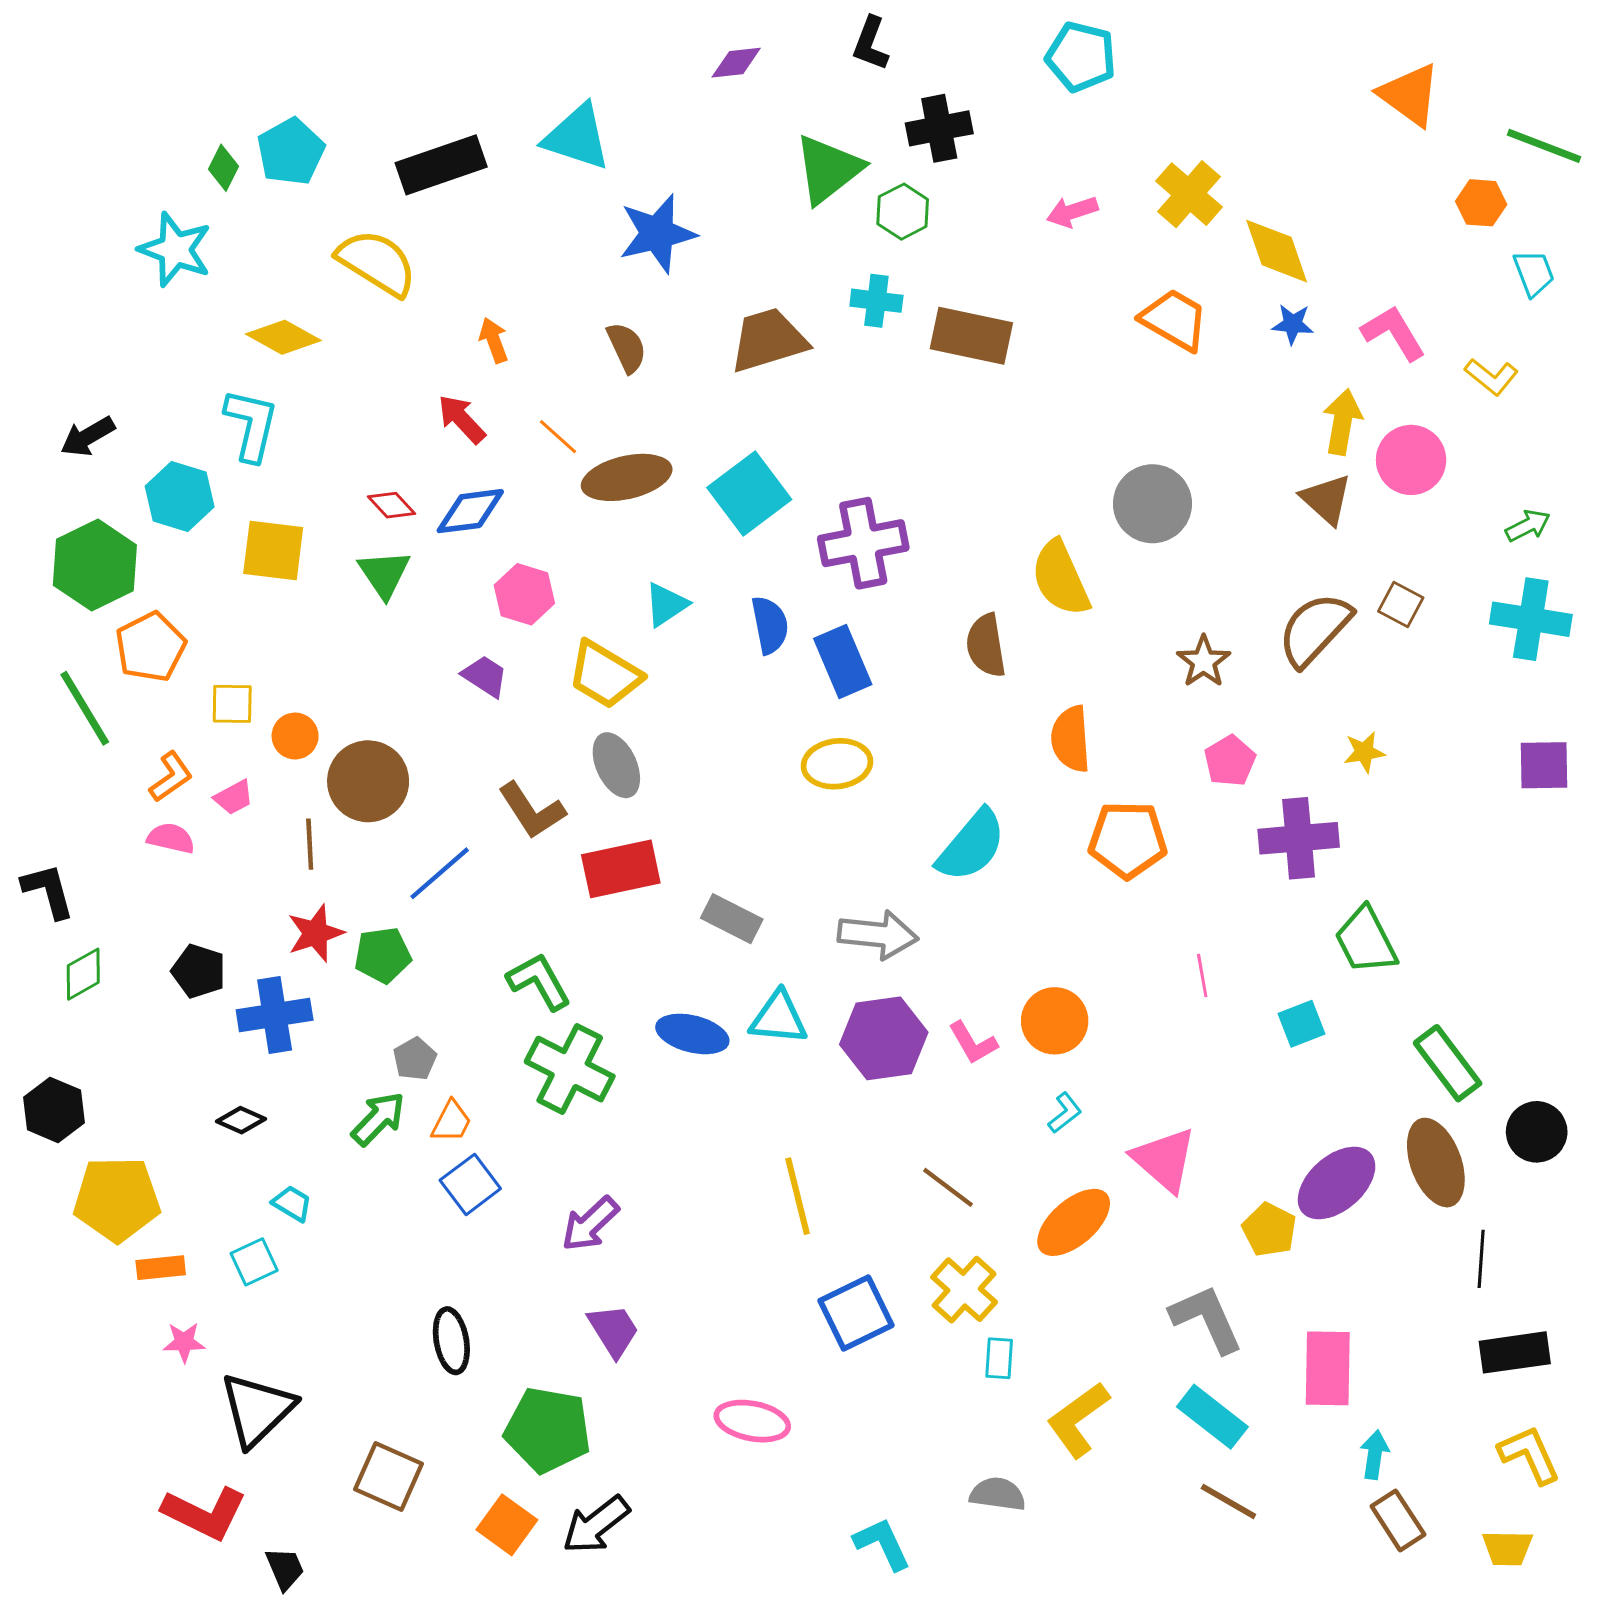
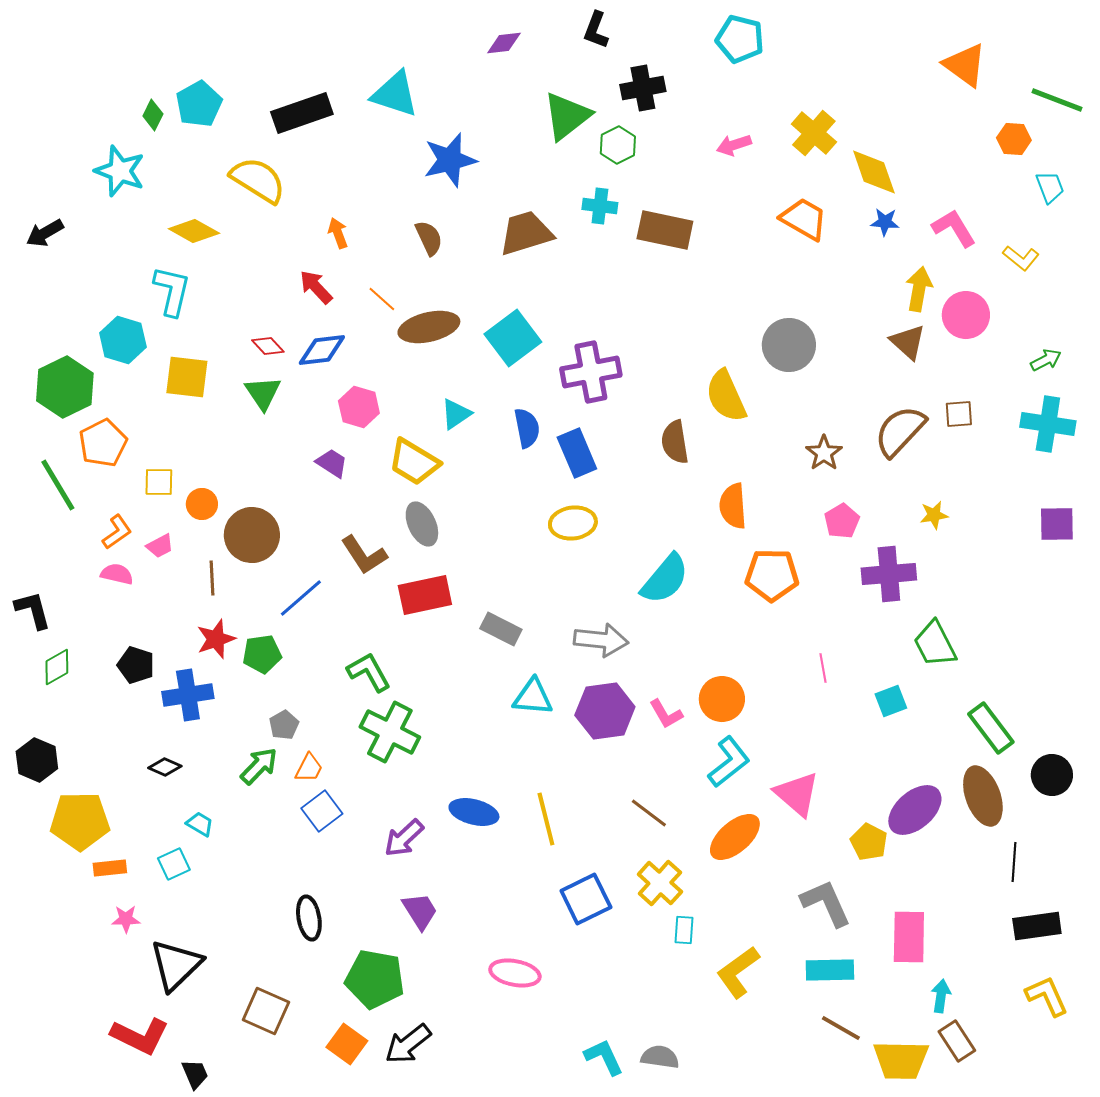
black arrow: (88, 437) -> (45, 233), moved
brown square: (1401, 605) -> (959, 414), turned -32
blue ellipse: (692, 1034) -> (474, 812), moved
cyan L-shape: (1065, 1113) -> (729, 762), size x1.8
cyan rectangle: (1212, 1417) -> (830, 970), turned -39
gray semicircle: (998, 1494) -> (660, 1057), moved
yellow trapezoid: (1507, 1548) -> (901, 1060), moved, size x1.6

